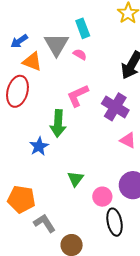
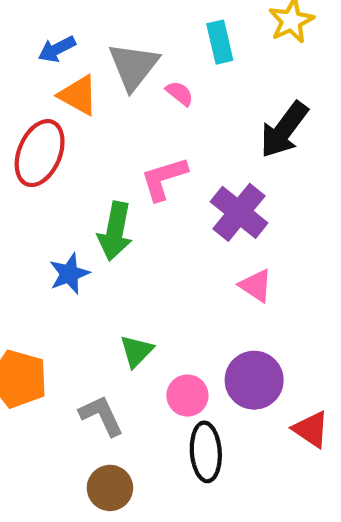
cyan rectangle: (83, 28) -> (220, 42), moved
gray L-shape: (45, 223) -> (101, 416), moved

